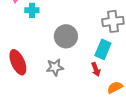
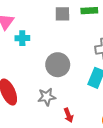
red arrow: (96, 69) -> (69, 115), moved

